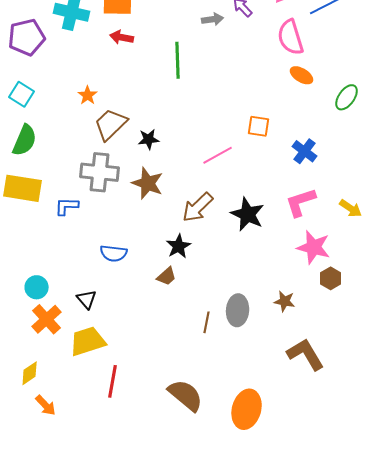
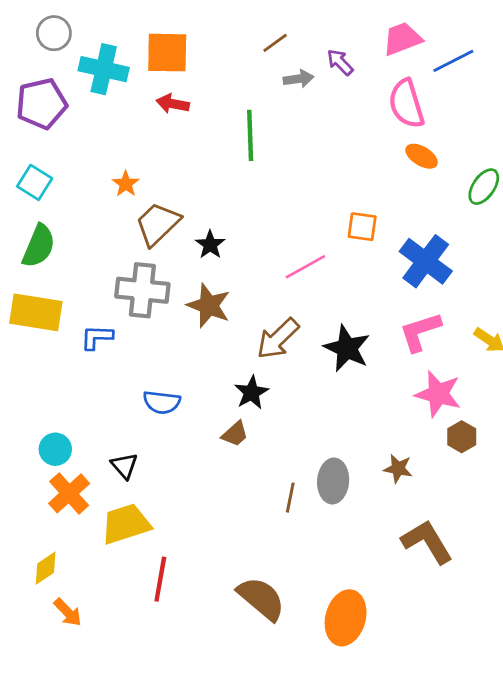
black star: (149, 139) -> (210, 245), turned -30
blue cross: (305, 151) -> (426, 261), size x1.5

